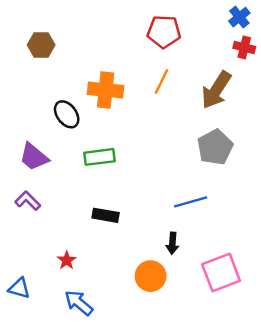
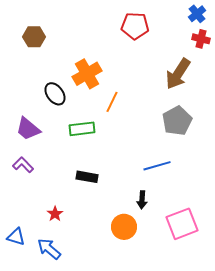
orange line: (162, 81) -> (112, 102), moved
orange cross: (106, 90) -> (87, 74), turned -36
blue arrow: (79, 303) -> (49, 249), moved

